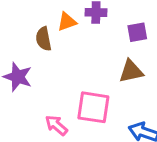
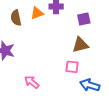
brown semicircle: (44, 39) -> (16, 18), moved
pink square: (93, 107) -> (72, 67), moved, size x0.6

